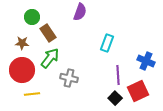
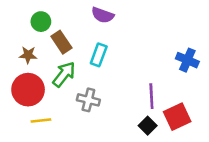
purple semicircle: (80, 12) -> (103, 15), turned 90
cyan rectangle: (107, 43) -> (99, 55), moved
blue cross: (146, 61) -> (187, 60), moved

